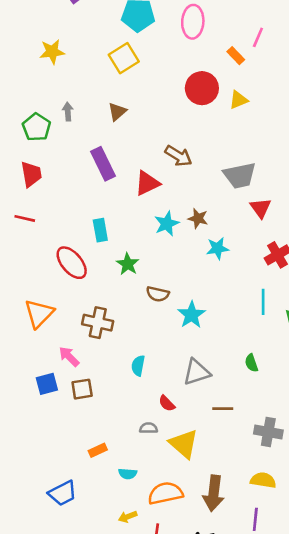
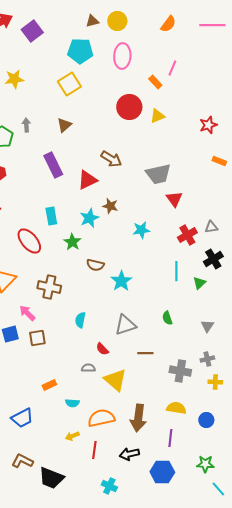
brown star: (198, 218) -> (110, 206), moved
cyan star: (167, 224) -> (89, 218), moved

